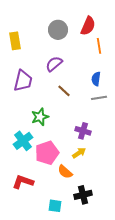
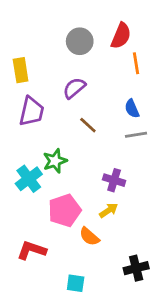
yellow rectangle: (15, 41) -> (21, 70), moved
blue semicircle: (96, 79) -> (132, 109), turned -32
cyan cross: (23, 141) -> (29, 179), moved
black cross: (83, 195) -> (136, 268), moved

